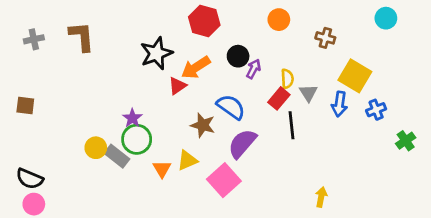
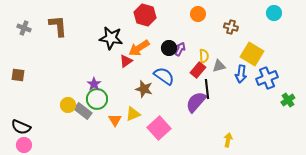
gray cross: (34, 39) -> (24, 28), turned 32
black star: (156, 53) -> (111, 38), turned 30
black circle: (238, 56) -> (169, 48), moved
gray triangle: (308, 93) -> (219, 66), turned 48
blue cross: (376, 110) -> (267, 78), size x1.5
purple semicircle: (242, 144) -> (196, 102), moved

